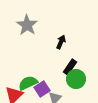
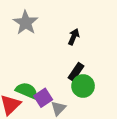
black arrow: (61, 42) -> (74, 37), moved
green semicircle: (28, 83) -> (27, 91), turned 48

